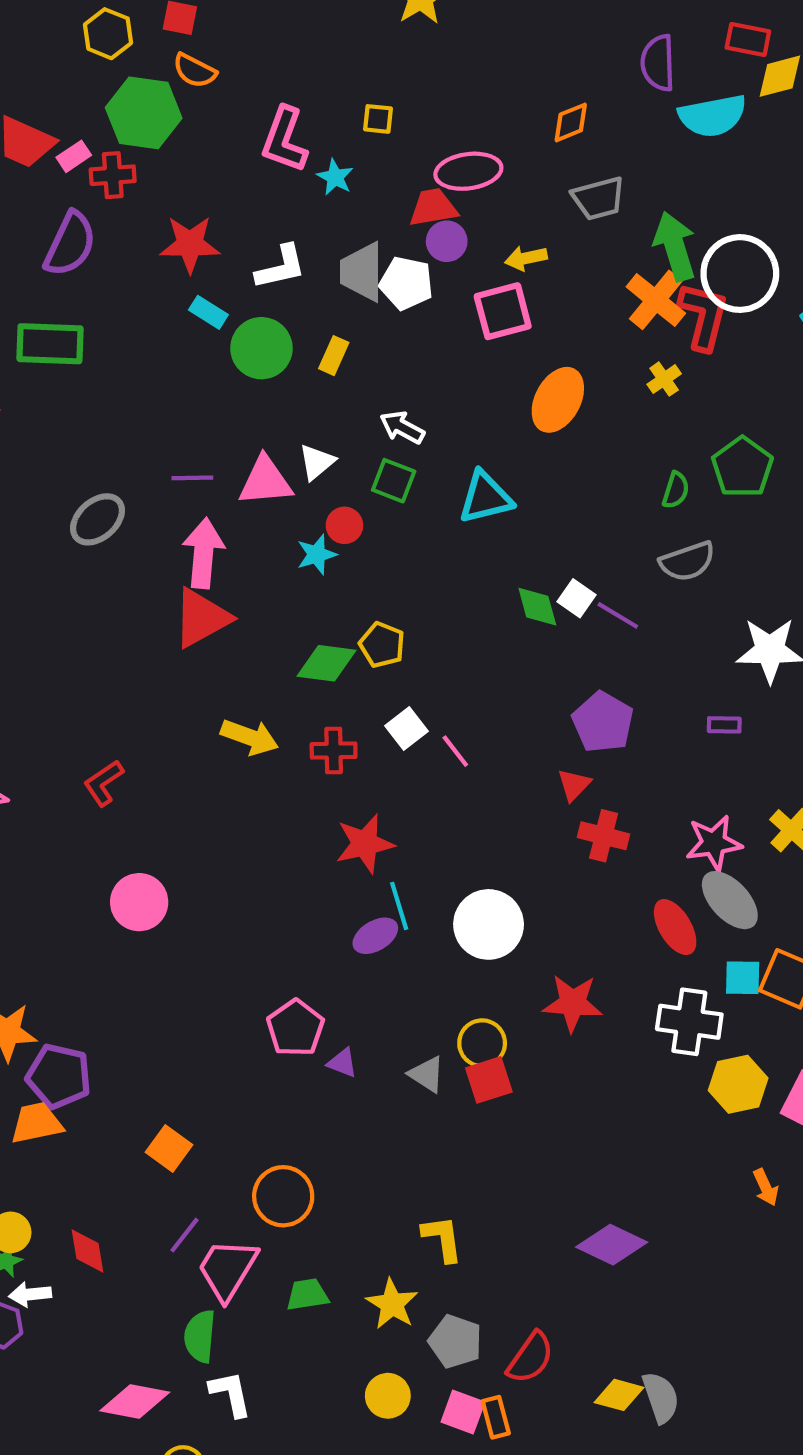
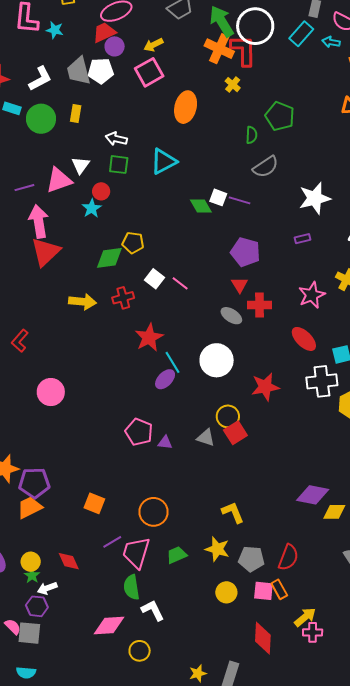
gray ellipse: (730, 900) -> (231, 316), moved, size x0.7
purple line: (185, 1235) -> (112, 542), turned 36
yellow diamond: (619, 1395) -> (334, 512), moved

